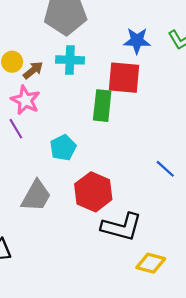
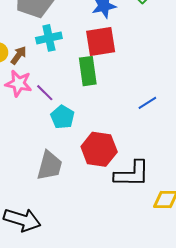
purple line: (16, 129) -> (45, 93), moved
blue line: (165, 169) -> (147, 103), moved, turned -60

